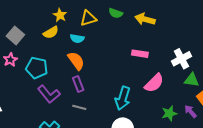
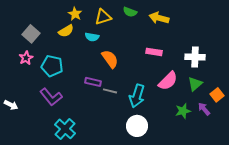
white cross: (181, 59) -> (195, 57), turned 30
orange semicircle: (76, 61) -> (110, 59), moved
green triangle: (192, 80) -> (195, 84), moved, turned -49
purple rectangle: (78, 84) -> (93, 82), turned -56
purple L-shape: (49, 94) -> (51, 97), moved
gray line: (79, 107) -> (110, 91), moved

